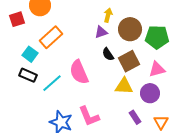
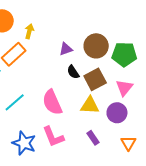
yellow arrow: (108, 15) -> (29, 31), moved
pink triangle: (157, 69) -> (124, 88), turned -36
pink semicircle: (79, 72) -> (52, 102), moved
purple rectangle: (135, 117) -> (93, 138), moved

